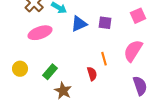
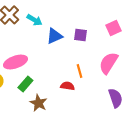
pink ellipse: (40, 33) -> (15, 62), moved
red semicircle: (92, 74) -> (67, 86), turned -64

